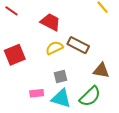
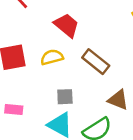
yellow semicircle: (54, 48) -> (52, 57), moved
pink rectangle: (37, 93) -> (14, 110), moved

